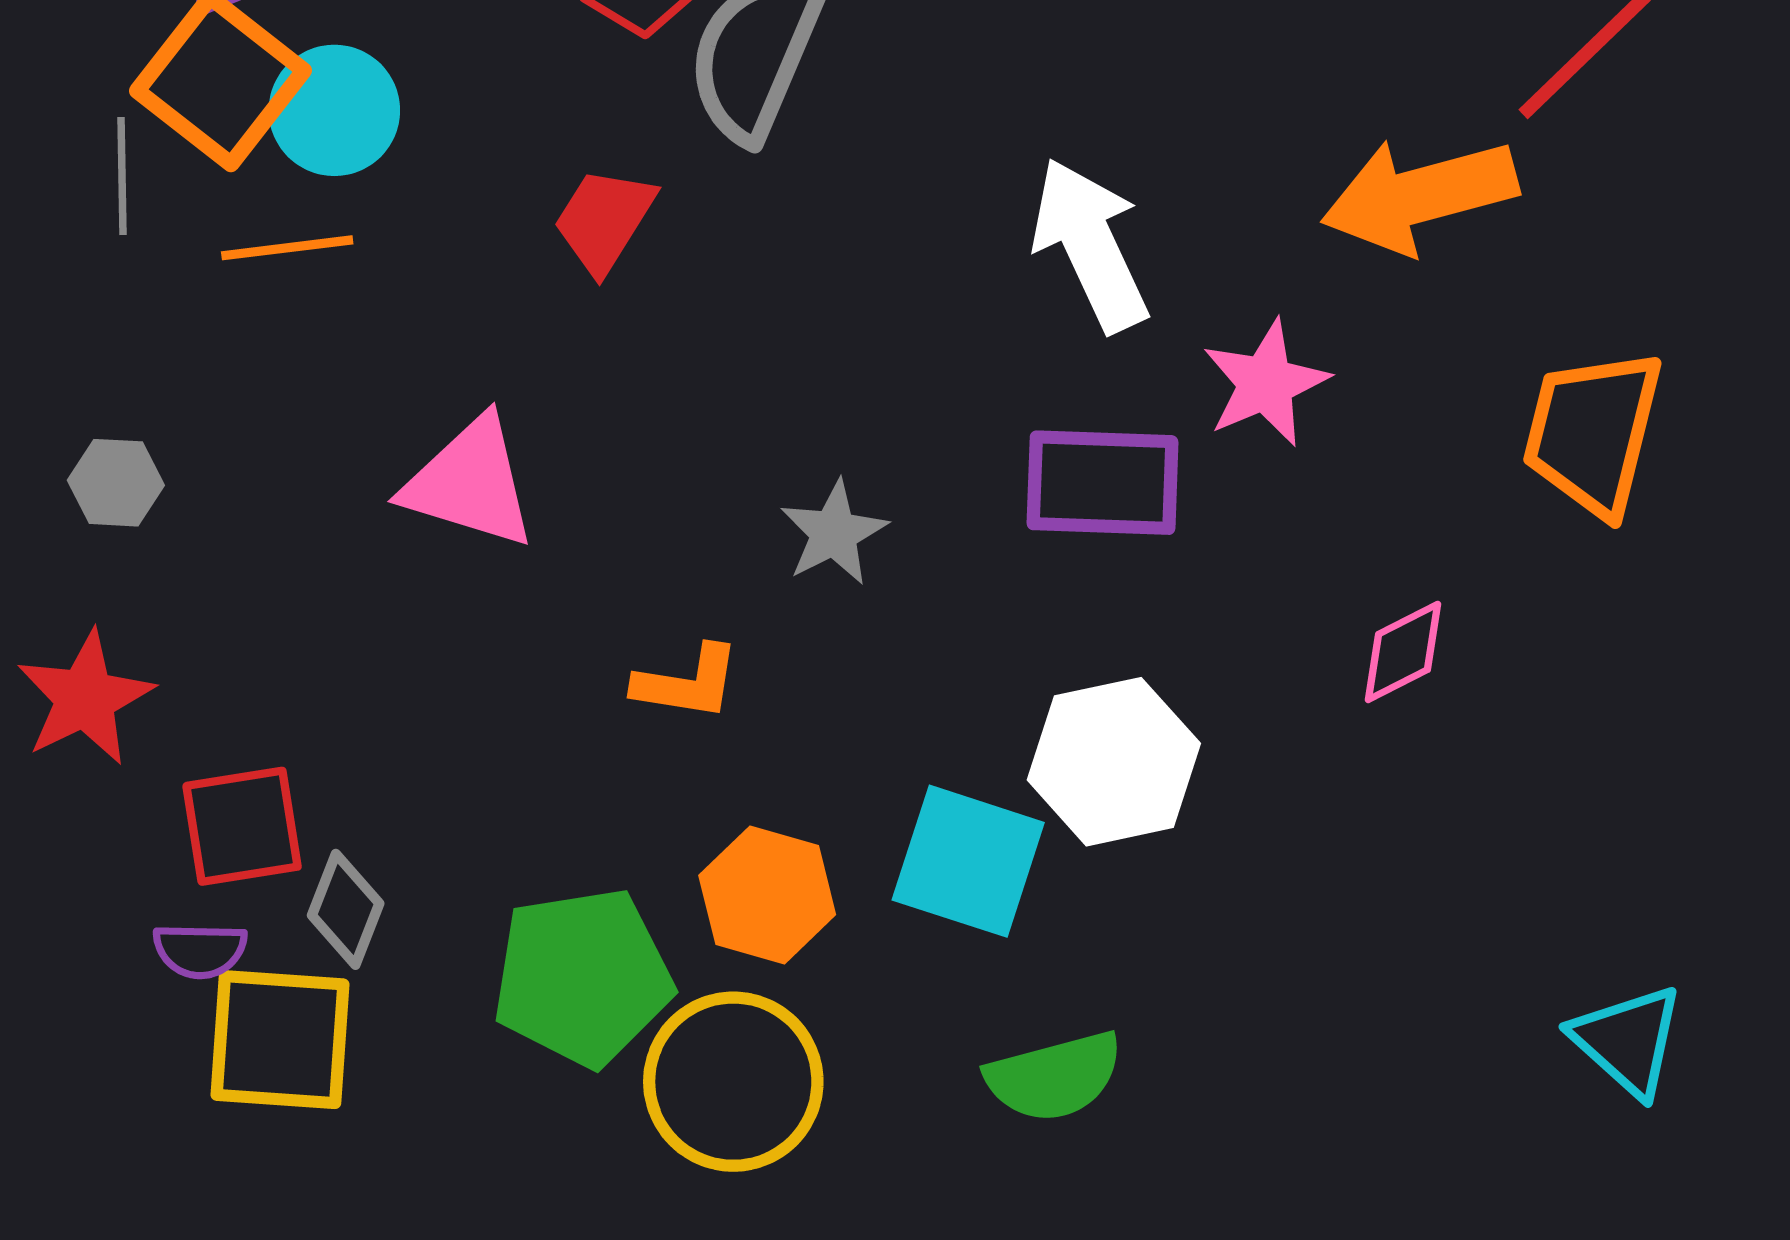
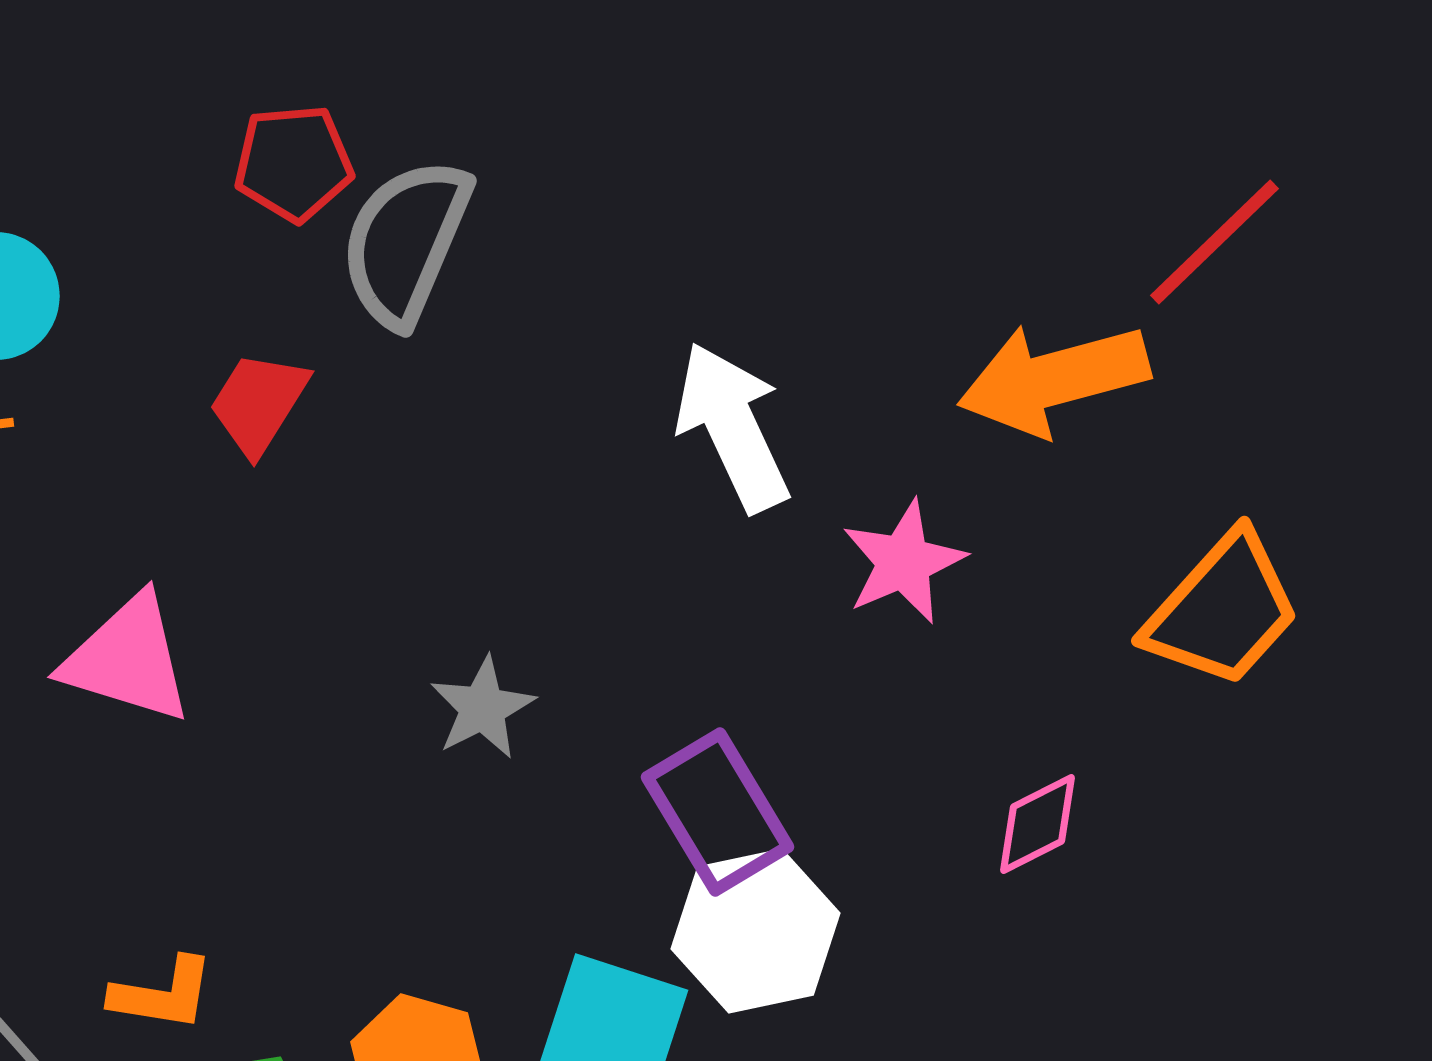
orange trapezoid: (1593, 432) -> (1223, 610), turned -152
purple rectangle: (1103, 483) -> (718, 812), moved, turned 57
orange L-shape: (687, 683) -> (163, 994), moved

